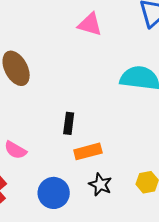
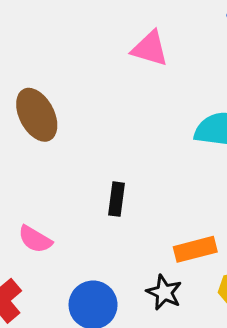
orange rectangle: (88, 151) -> (195, 249), moved

